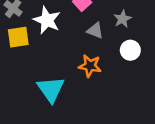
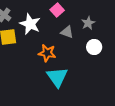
orange star: (90, 66) -> (47, 53), moved
cyan triangle: (51, 89) -> (57, 77), moved

